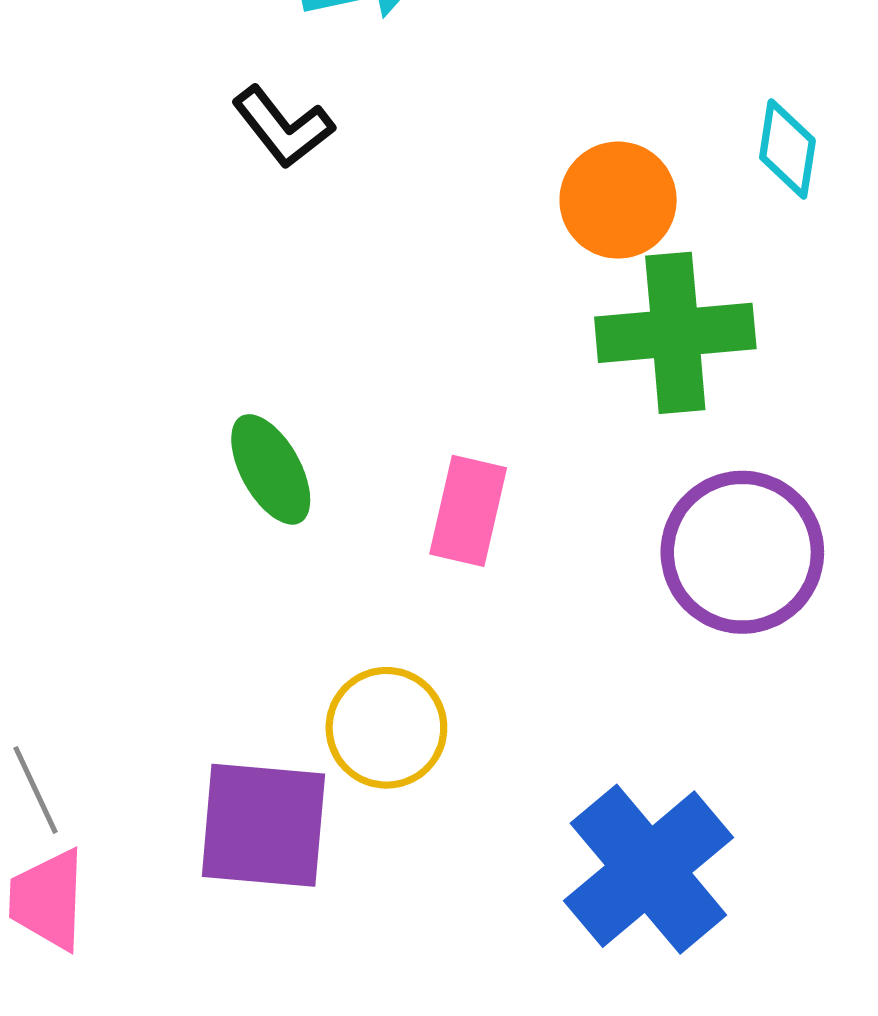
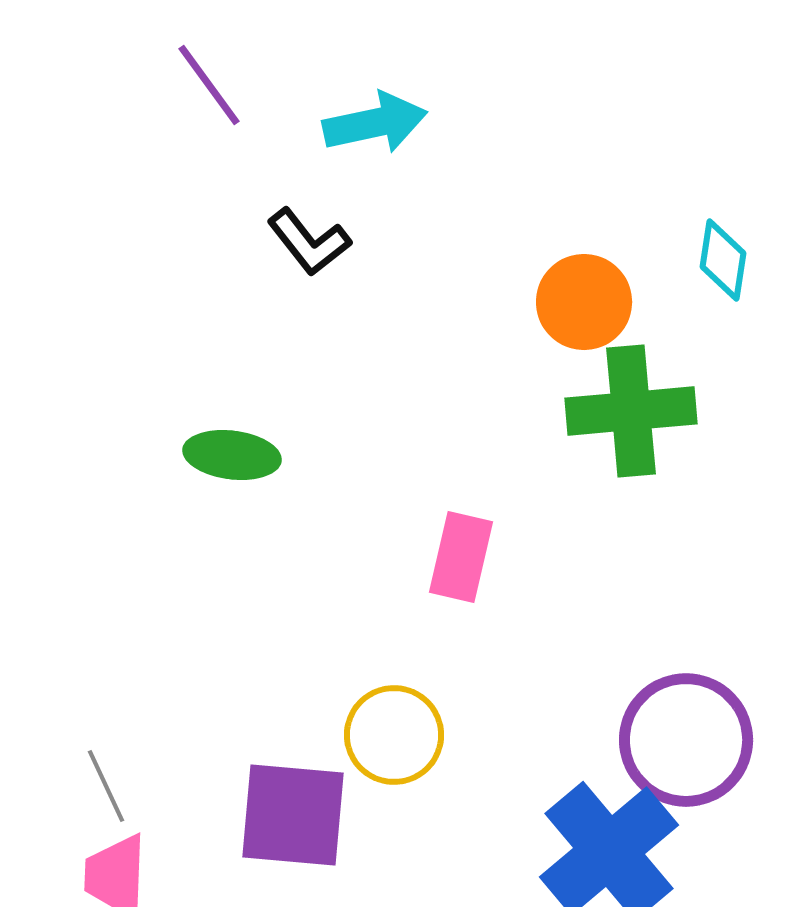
green ellipse: (271, 469) -> (232, 455), moved, turned -54
purple circle: (742, 552) -> (686, 740), moved

